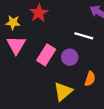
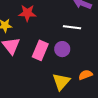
red star: (39, 13) -> (27, 13), turned -30
orange semicircle: (90, 79) -> (85, 75), moved, turned -120

